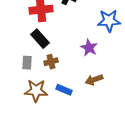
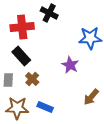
brown cross: (51, 62) -> (32, 79), turned -32
brown arrow: (94, 80) -> (91, 97), moved, turned -30

